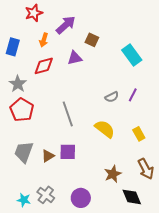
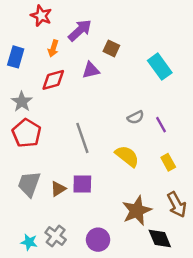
red star: (34, 13) -> (41, 16), turned -30
purple line: (133, 95) -> (161, 125), moved, turned -56
brown star: (113, 174) -> (137, 211), size x1.4

